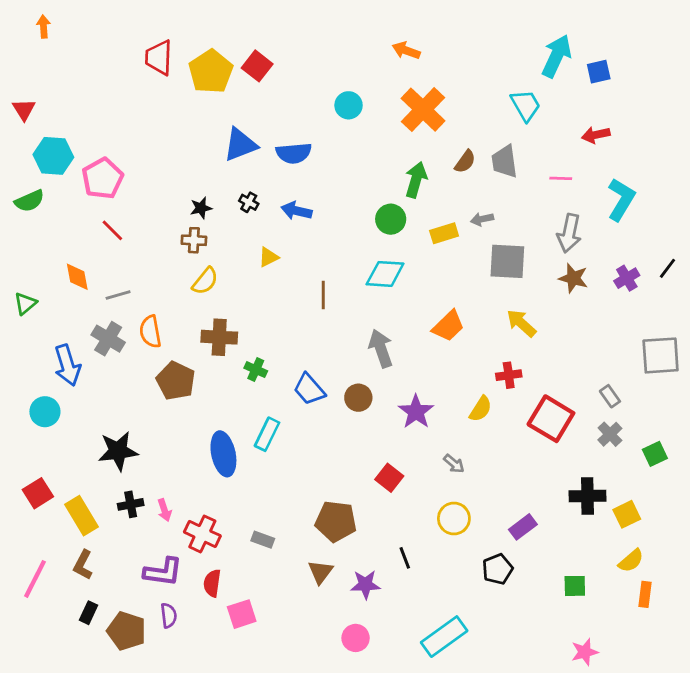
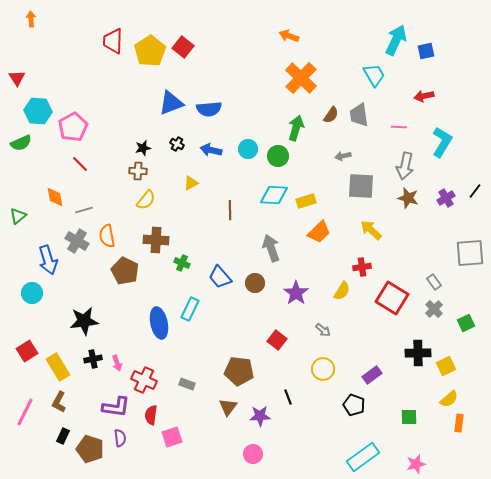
cyan circle: (349, 105) -> (248, 149), moved
yellow rectangle: (444, 233) -> (306, 201), moved
black pentagon: (497, 569) -> (354, 405), turned -30
cyan rectangle: (444, 637) -> (363, 457), moved

